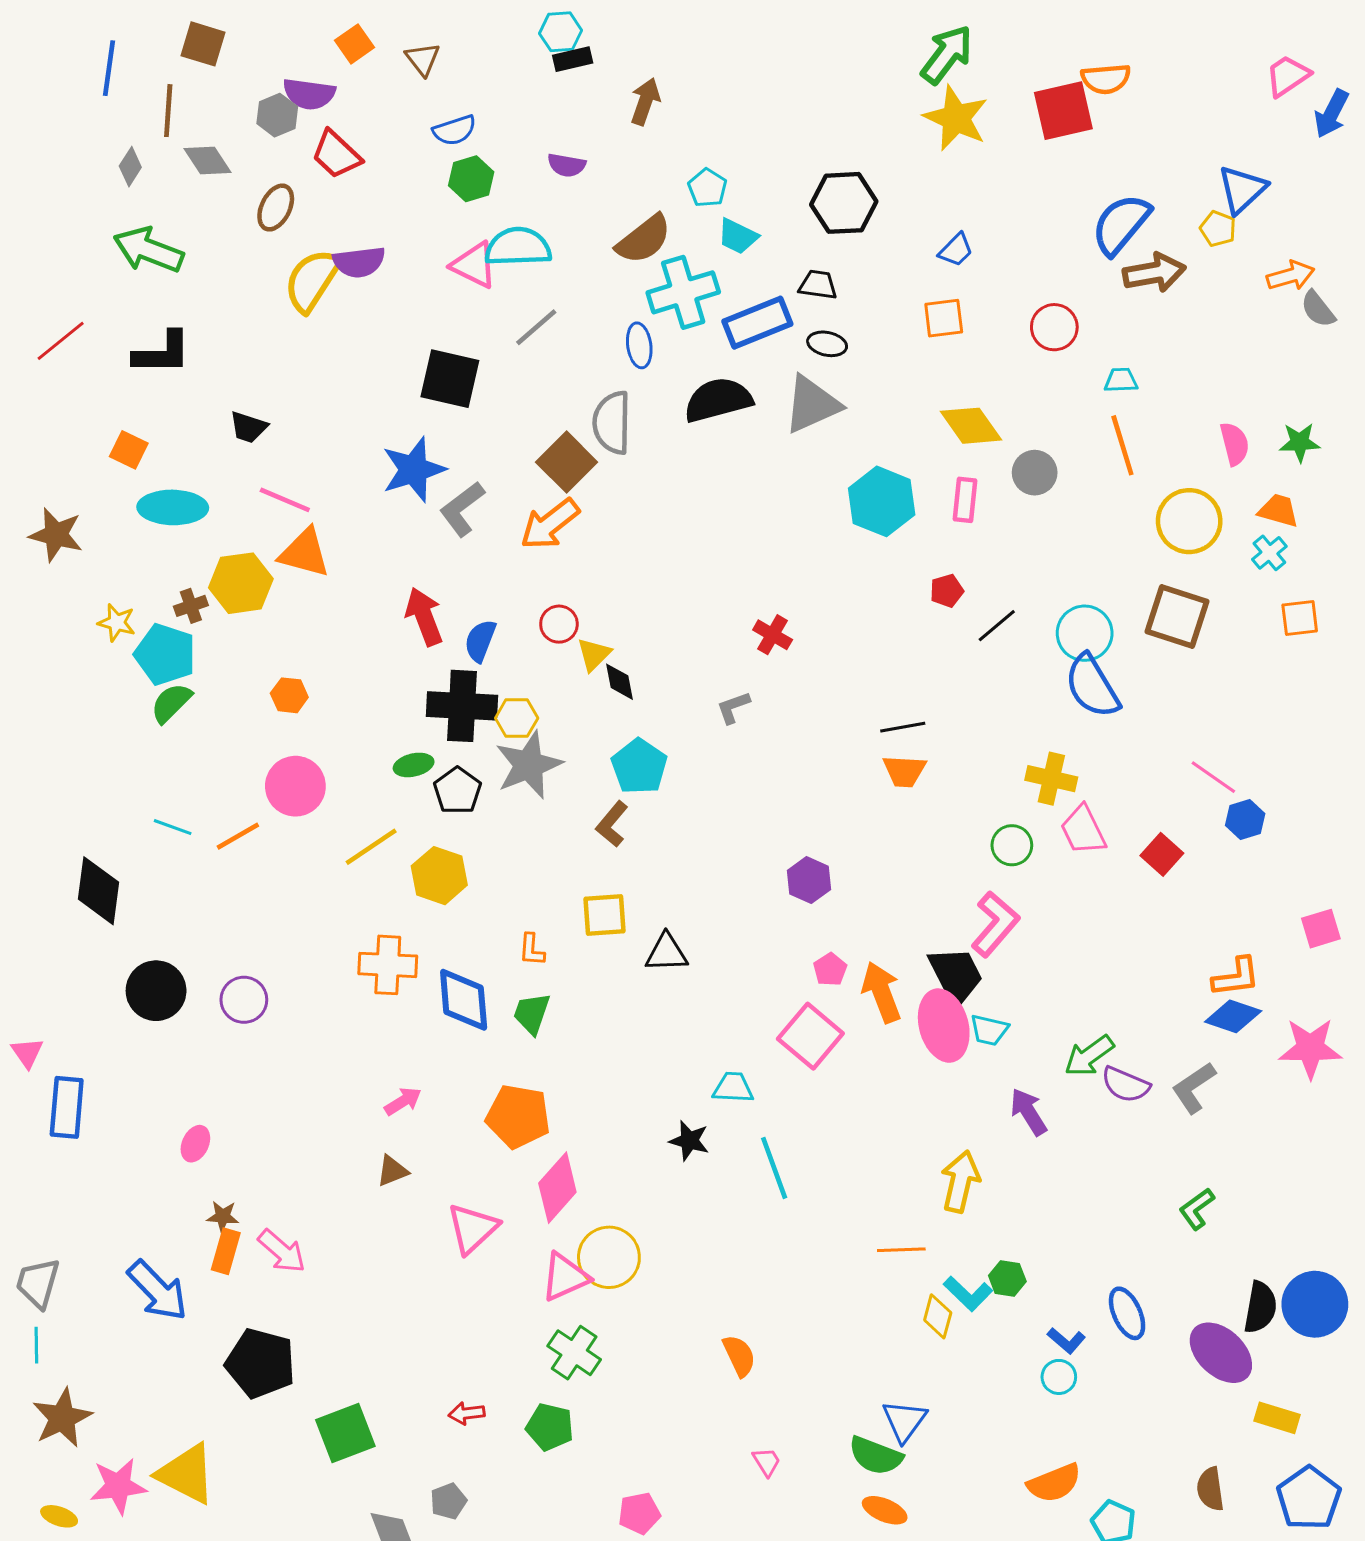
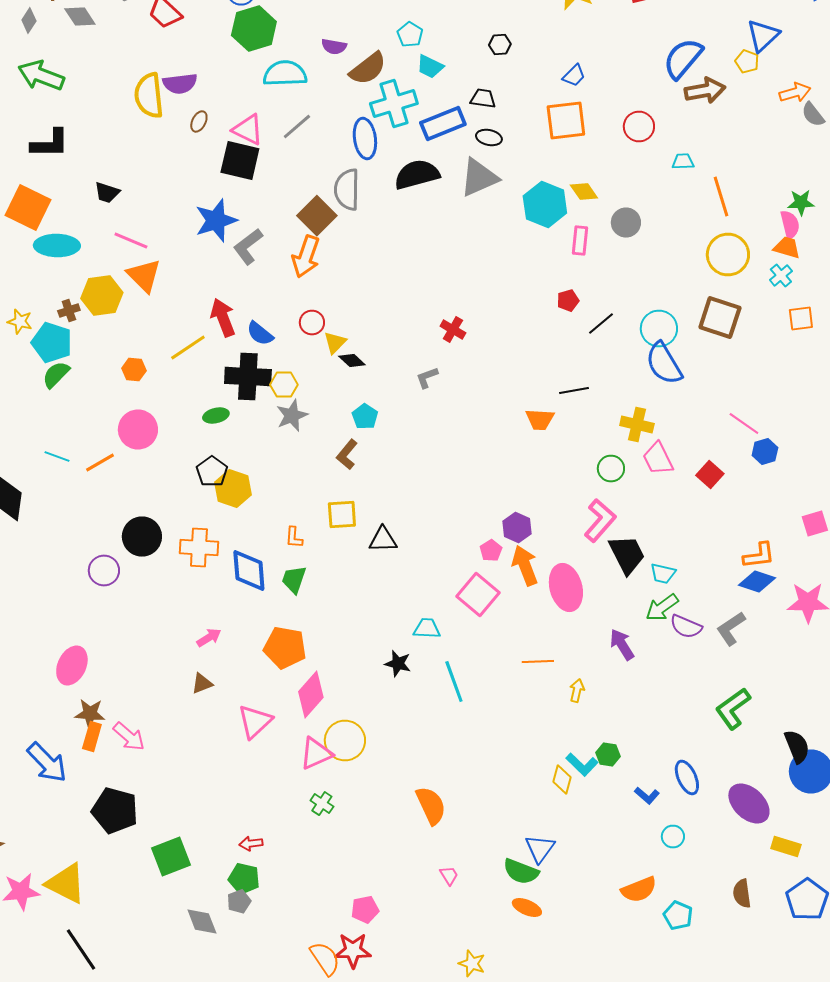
purple semicircle: (567, 165) -> (334, 46), moved
green hexagon: (471, 179) -> (254, 28), size x1.5
black hexagon: (844, 203) -> (500, 44), size x0.5
brown ellipse: (276, 208) -> (199, 122), moved, size x0.7
pink triangle: (474, 265) -> (248, 130), moved
yellow semicircle: (312, 280) -> (149, 96), turned -39
orange square: (944, 318) -> (566, 120), size x1.5
blue ellipse: (639, 345) -> (365, 138), size x1.4
yellow diamond: (971, 426) -> (584, 192), size x0.7
pink semicircle: (1235, 444) -> (790, 224), moved
orange line: (1122, 445) -> (721, 196), moved
orange square: (129, 450) -> (28, 208), size x1.8
cyan hexagon: (882, 501) -> (545, 204), moved
orange arrow: (550, 524) -> (306, 256), turned -33
orange triangle: (304, 553) -> (144, 276), turned 30
blue semicircle: (480, 641) -> (260, 334), turned -72
black diamond: (620, 682) -> (352, 360), turned -36
black line: (903, 727) -> (574, 390), moved
gray star: (529, 765) -> (292, 416), size x0.7
cyan pentagon: (639, 766) -> (365, 416), size x0.7
black pentagon: (457, 791) -> (212, 472), moved
yellow line: (371, 847) -> (188, 348), moved
purple hexagon: (809, 880) -> (517, 528), moved
black trapezoid: (956, 976) -> (627, 554), moved
black circle: (156, 991) -> (142, 536), moved
cyan trapezoid: (989, 1030) -> (663, 574), moved
pink ellipse: (195, 1144) -> (72, 666), size x1.6
yellow arrow: (960, 1182) -> (577, 690), size x0.6
green L-shape: (1197, 1209) -> (733, 708), size x1.5
brown star: (223, 1216) -> (90, 714), size x1.4
orange line: (901, 1250) -> (538, 662), moved
black semicircle: (1260, 1307) -> (797, 746), moved, turned -32
green cross: (574, 1353) -> (322, 804), size x0.7
orange semicircle: (739, 1356) -> (431, 806), size x1.4
cyan circle: (1059, 1377) -> (673, 836), moved
green pentagon: (550, 1427) -> (244, 878), moved

